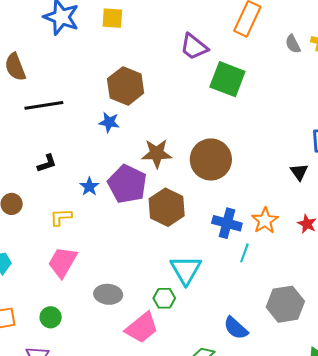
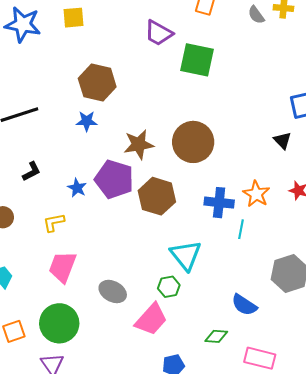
gray ellipse: (108, 294) -> (113, 292), turned 32
green circle: (51, 317) -> (59, 323), size x1.8

